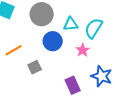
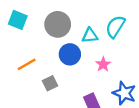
cyan semicircle: (94, 28) -> (115, 27), moved

